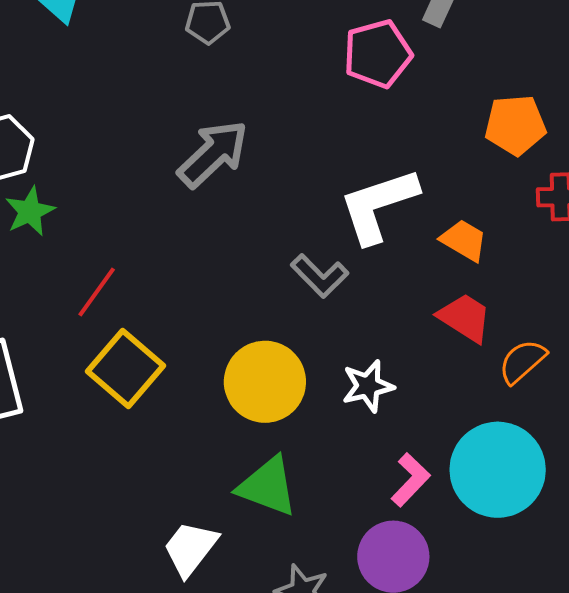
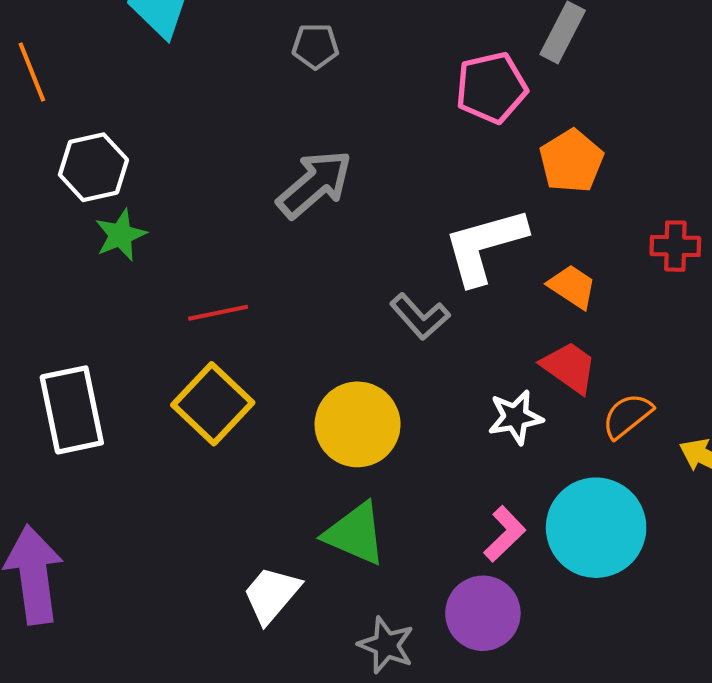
orange pentagon: (515, 125) -> (571, 161), moved, turned -30
red line: (97, 292) -> (218, 313), moved, turned 40
white star: (368, 386) -> (515, 417), moved

